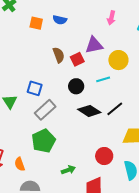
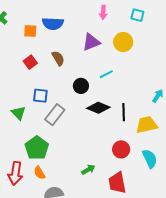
blue semicircle: (60, 20) -> (53, 24), size x1.5
red square: (77, 59) -> (30, 62), moved
yellow circle: (118, 60) -> (123, 42), moved
black line: (115, 109) -> (124, 112), moved, turned -42
green pentagon: (44, 141) -> (37, 148), moved

